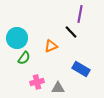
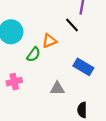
green semicircle: (24, 58) -> (34, 54), moved
pink cross: (37, 82) -> (14, 82), moved

